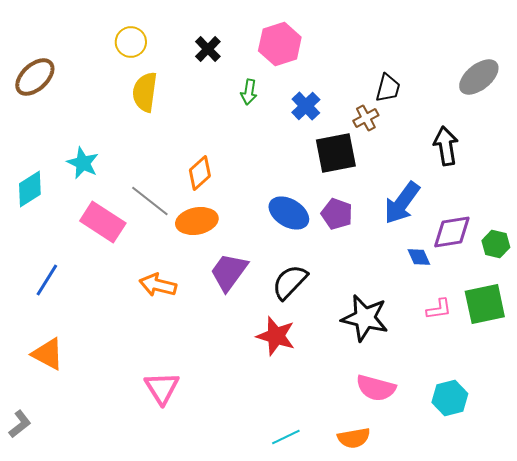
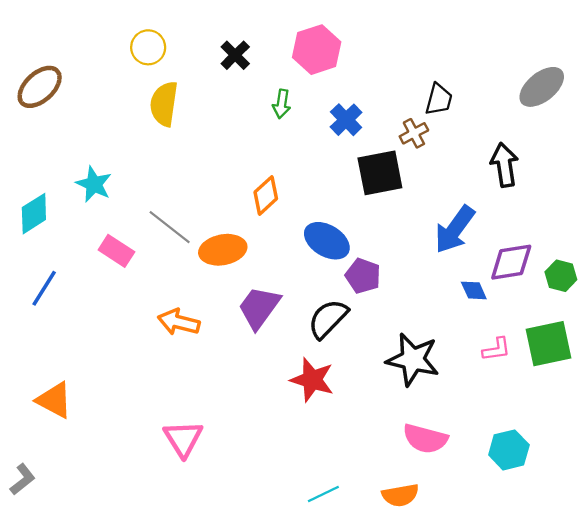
orange diamond: (200, 173) -> (266, 195), moved
purple pentagon: (337, 214) -> (363, 276), moved
pink rectangle: (103, 222) -> (116, 251), size x0.7
blue line: (47, 280) -> (44, 288), moved

